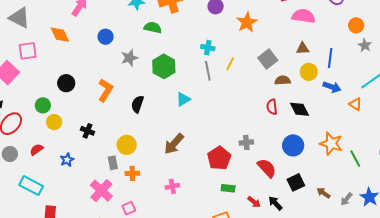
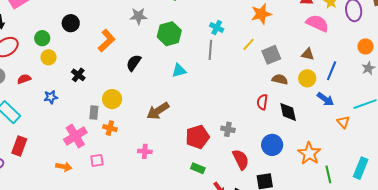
yellow line: (230, 64) -> (249, 44), moved

